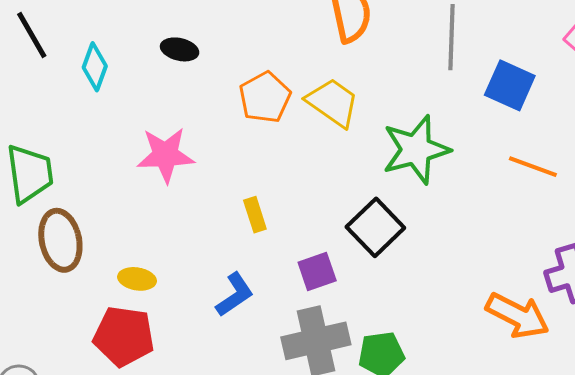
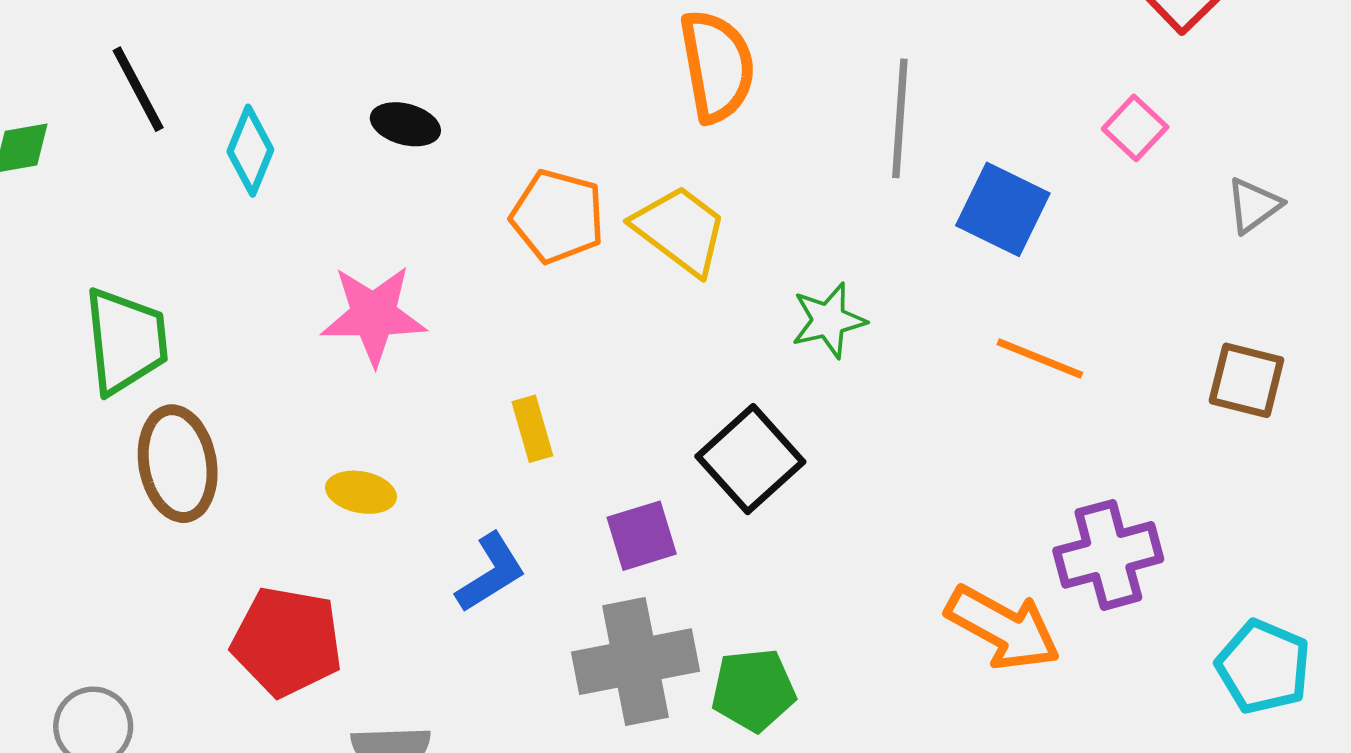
orange pentagon: (265, 97) -> (558, 216), turned -30
green star: (416, 150) -> (829, 320), size x0.6
yellow ellipse: (137, 279) -> (361, 492), moved

